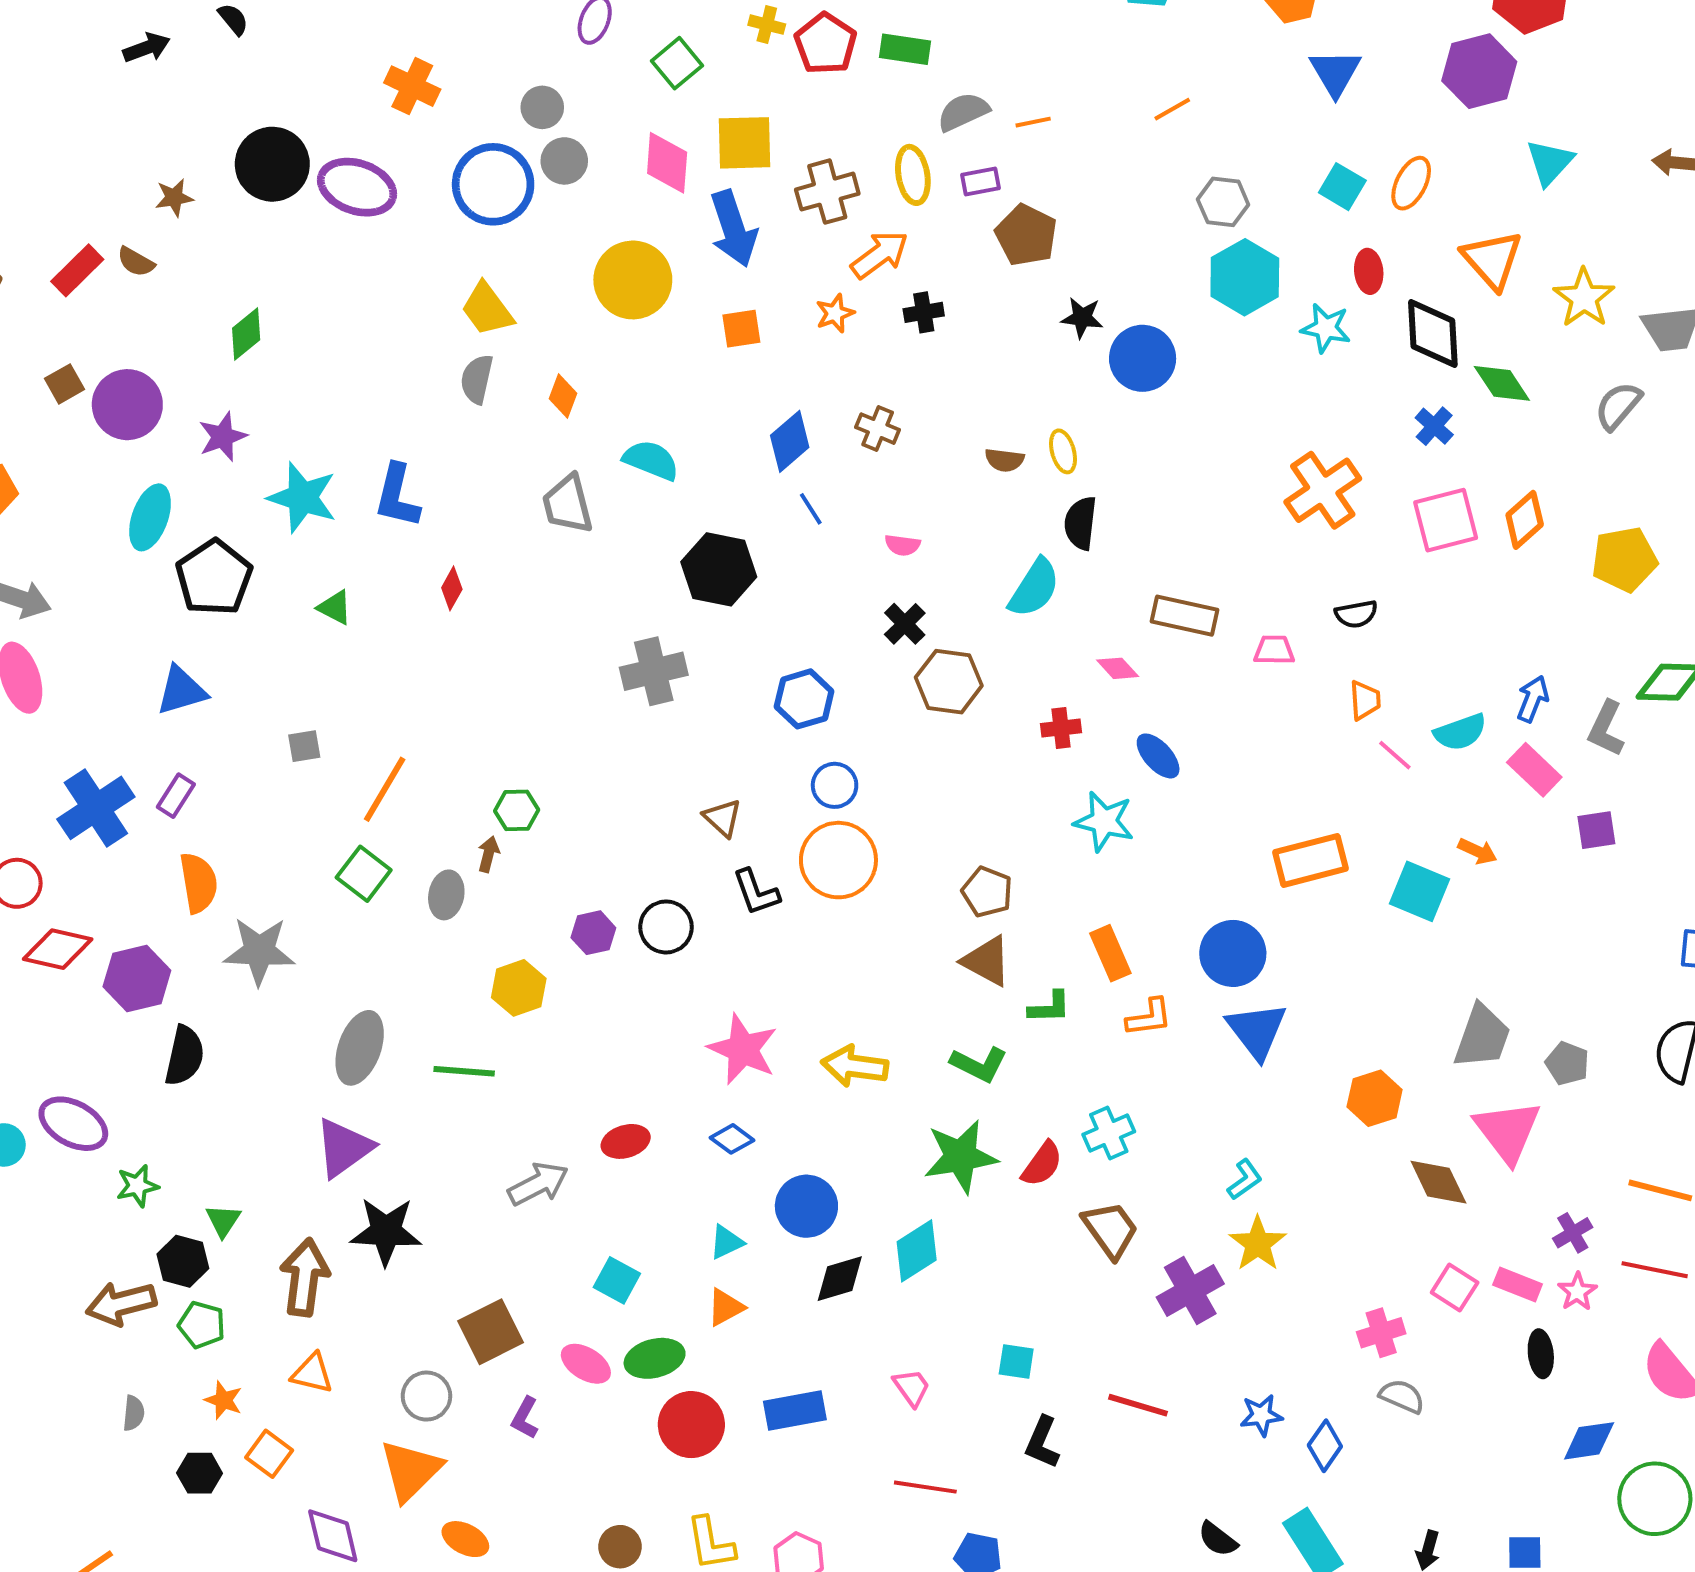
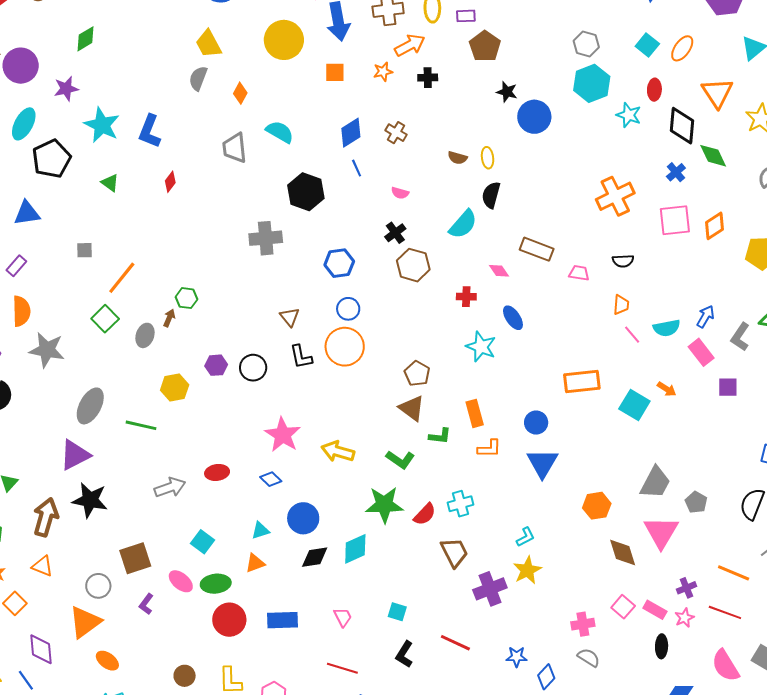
blue circle: (1233, 953) -> (536, 423), size x0.7

